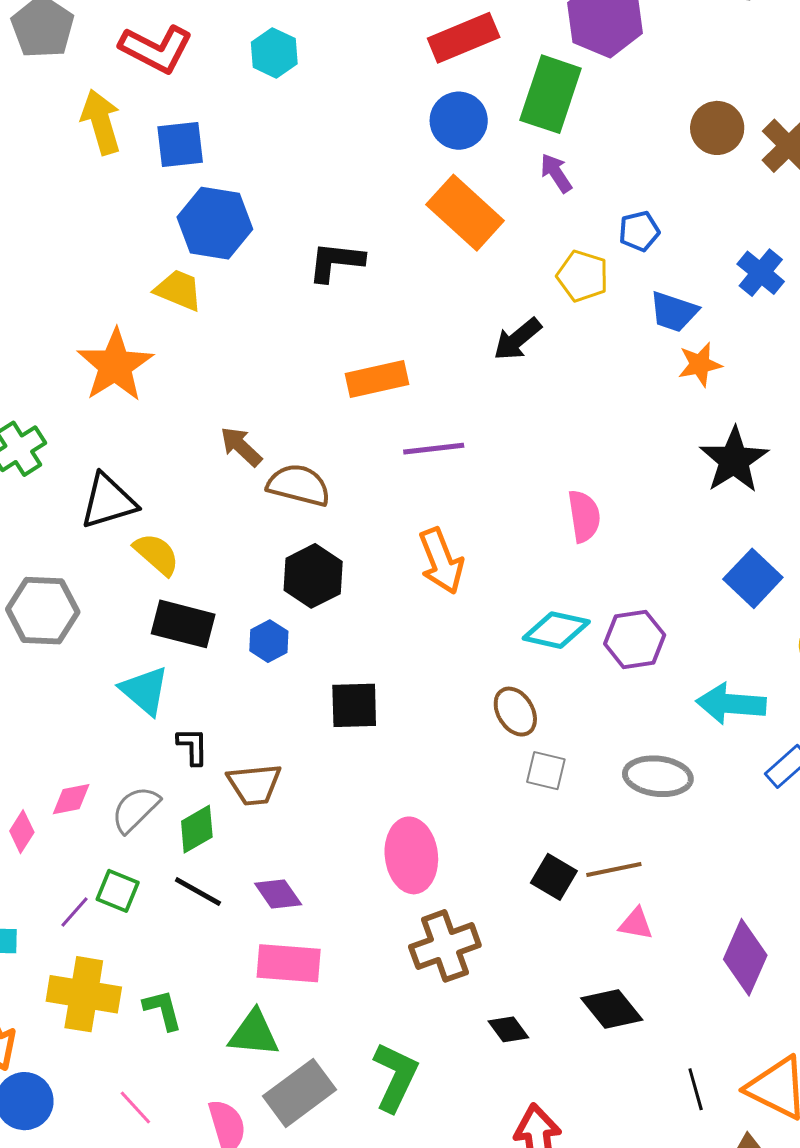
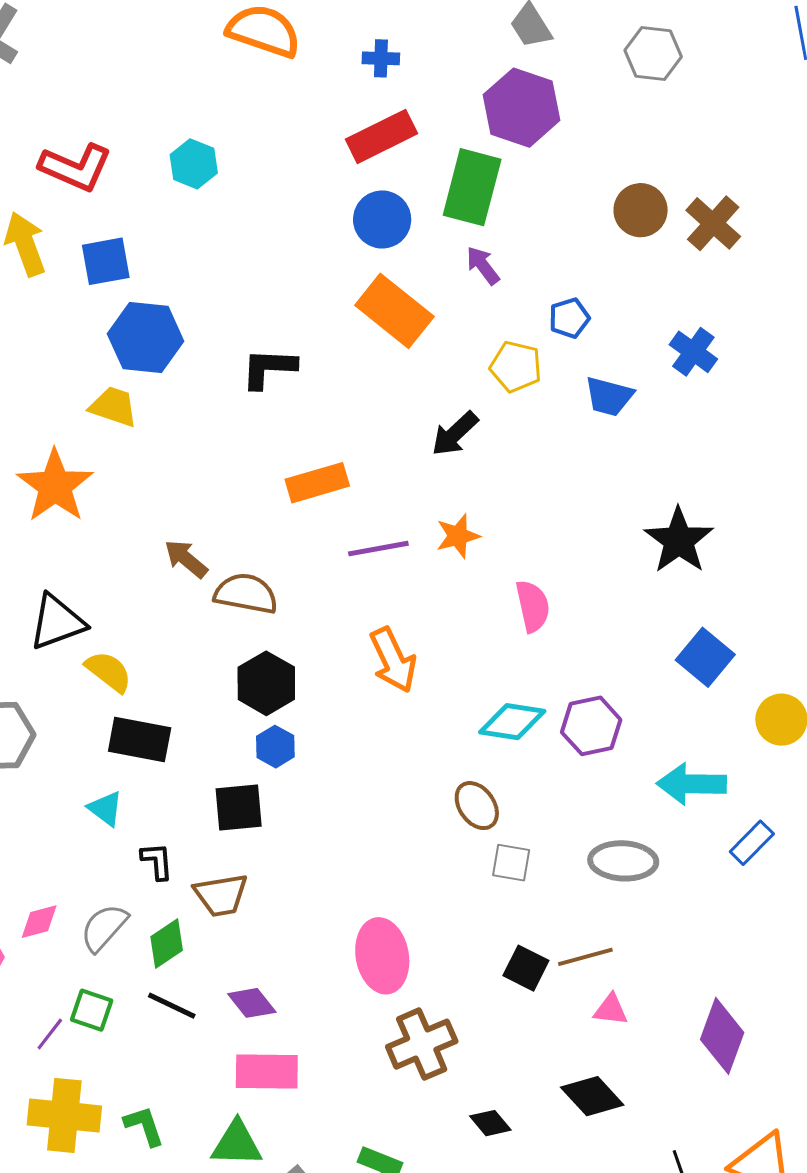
orange star: (700, 364) -> (458, 536), moved
blue hexagon: (269, 641) -> (275, 747), moved
cyan triangle: (145, 691) -> (106, 809), size x0.7
black square: (354, 705) -> (239, 807), moved

